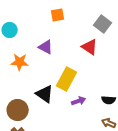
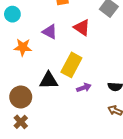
red triangle: (90, 47) -> (82, 28), moved
black triangle: (45, 94) -> (49, 80), turned -36

